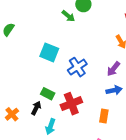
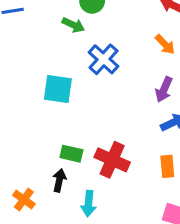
blue cross: (77, 67) -> (104, 59), moved
red cross: (71, 104) -> (112, 160), turned -30

